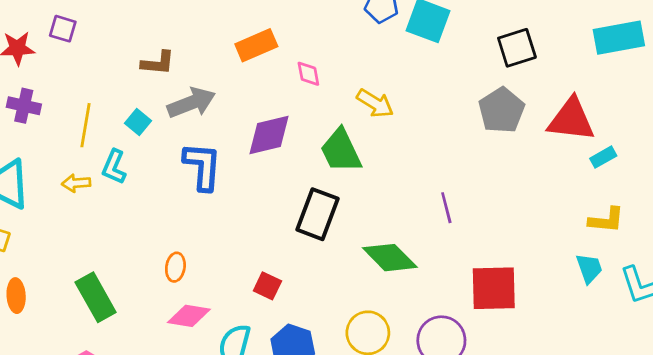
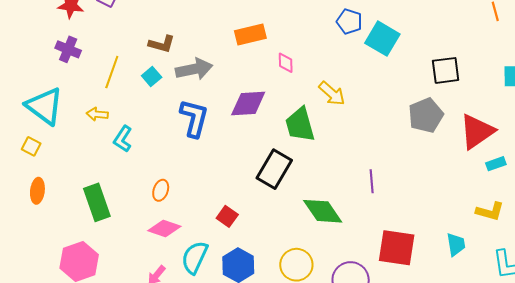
brown L-shape: (158, 63) -> (162, 44), moved
red triangle: (571, 120) -> (477, 131), turned -51
cyan L-shape: (114, 167) -> (123, 139), moved
cyan trapezoid: (589, 268) -> (456, 244), moved

